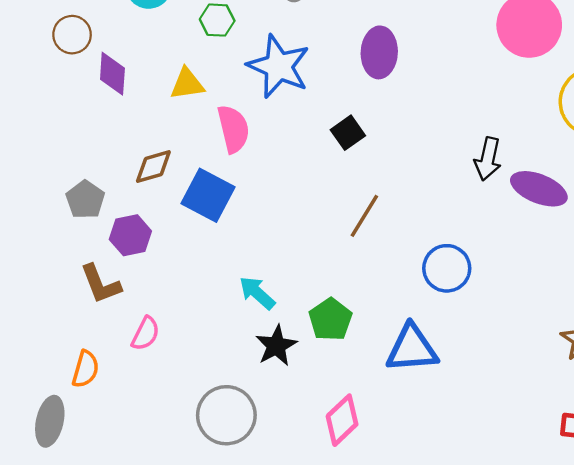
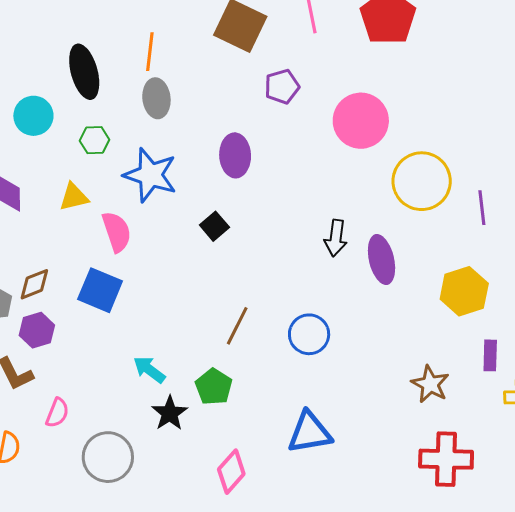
brown diamond: (153, 167) -> (34, 284), moved
purple ellipse: (539, 189) -> (382, 259), turned 60
brown line: (364, 216) -> (237, 326), moved
blue triangle: (412, 349) -> (310, 433), moved
gray circle: (226, 415) -> (108, 457), moved

